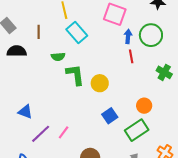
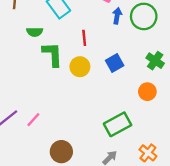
red line: (131, 56) -> (84, 38), moved
orange circle: (144, 106) -> (147, 92), moved
blue square: (110, 116) -> (115, 63), moved

